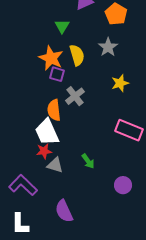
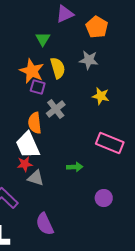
gray star: (108, 47) -> (89, 60), turned -30
yellow star: (120, 83) -> (101, 96), turned 30
green arrow: (88, 161) -> (75, 167), moved, turned -56

